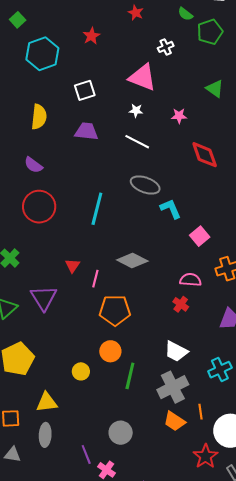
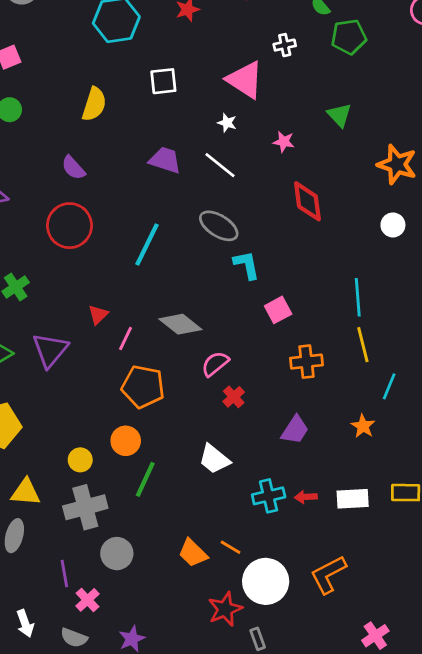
purple trapezoid: (86, 131) -> (165, 160), moved
pink semicircle: (190, 280) -> (215, 364), moved, turned -55
gray cross: (173, 387) -> (85, 507), moved
orange line: (200, 412) -> (231, 547), turned -63

